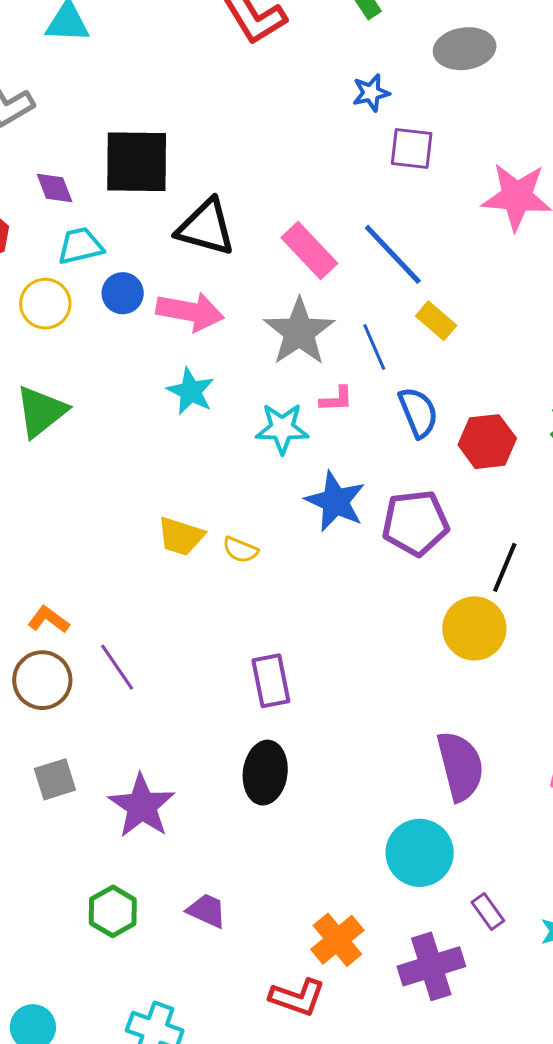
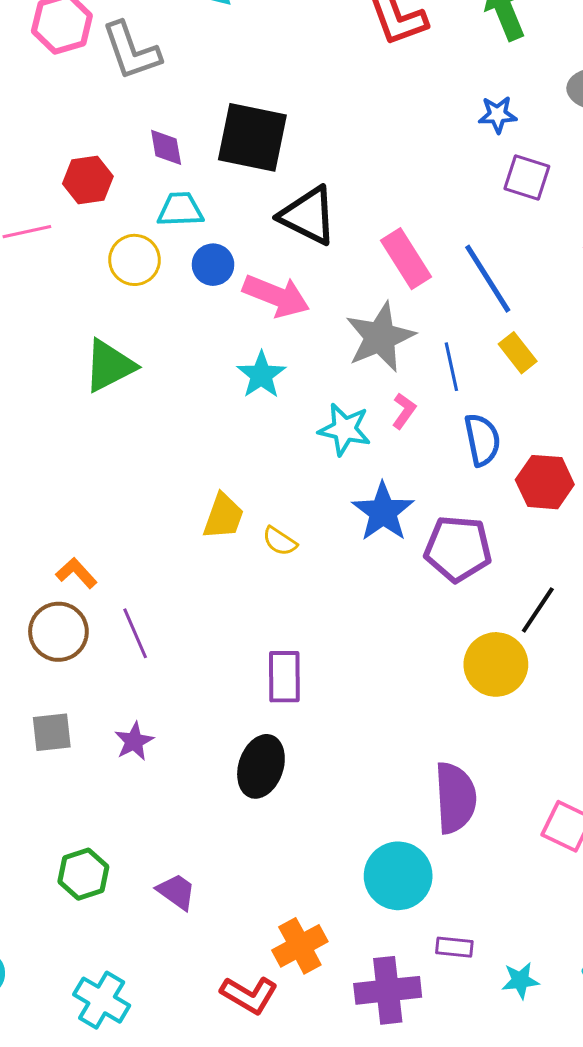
pink L-shape: (336, 399) -> (404, 411), turned -63
yellow trapezoid: (181, 536) -> (223, 516), turned -99
purple star: (142, 806) -> (134, 741), moved, size x0.6
purple rectangle: (488, 912) -> (454, 947), turned -60

